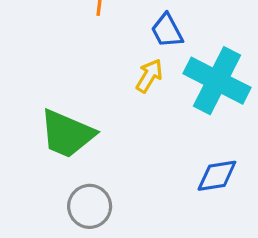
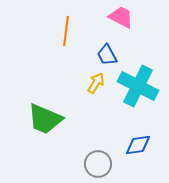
gray circle: (90, 206) -> (98, 164), moved

